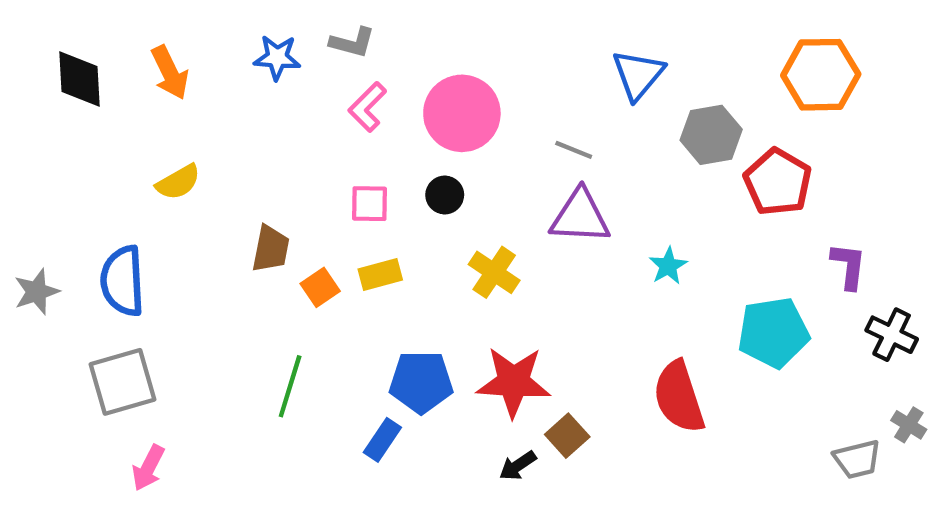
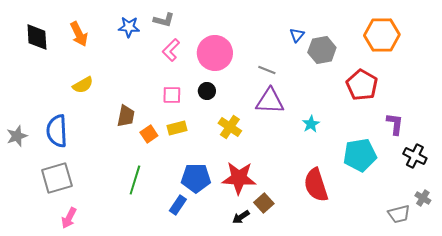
blue triangle: (638, 75) -> (297, 35), size x0.6
gray hexagon: (711, 135) -> (322, 50), moved

